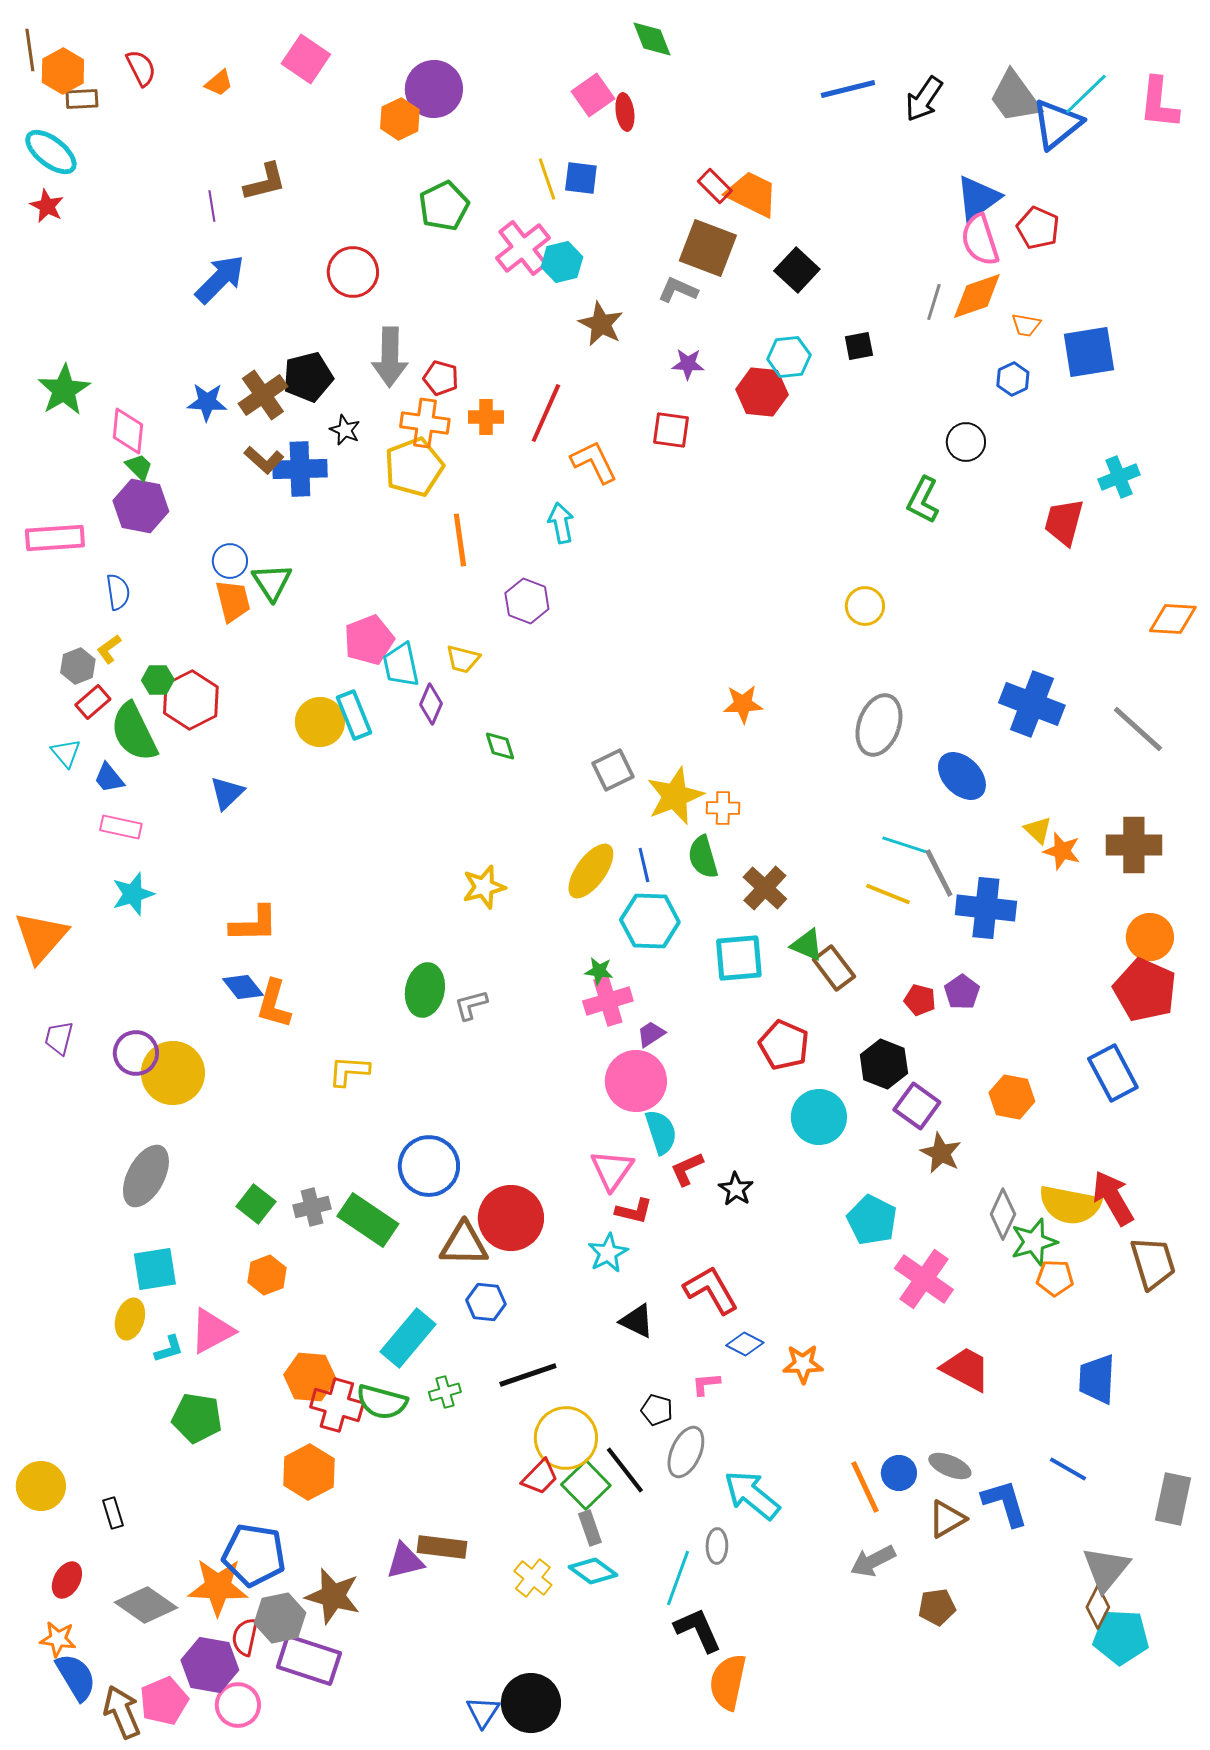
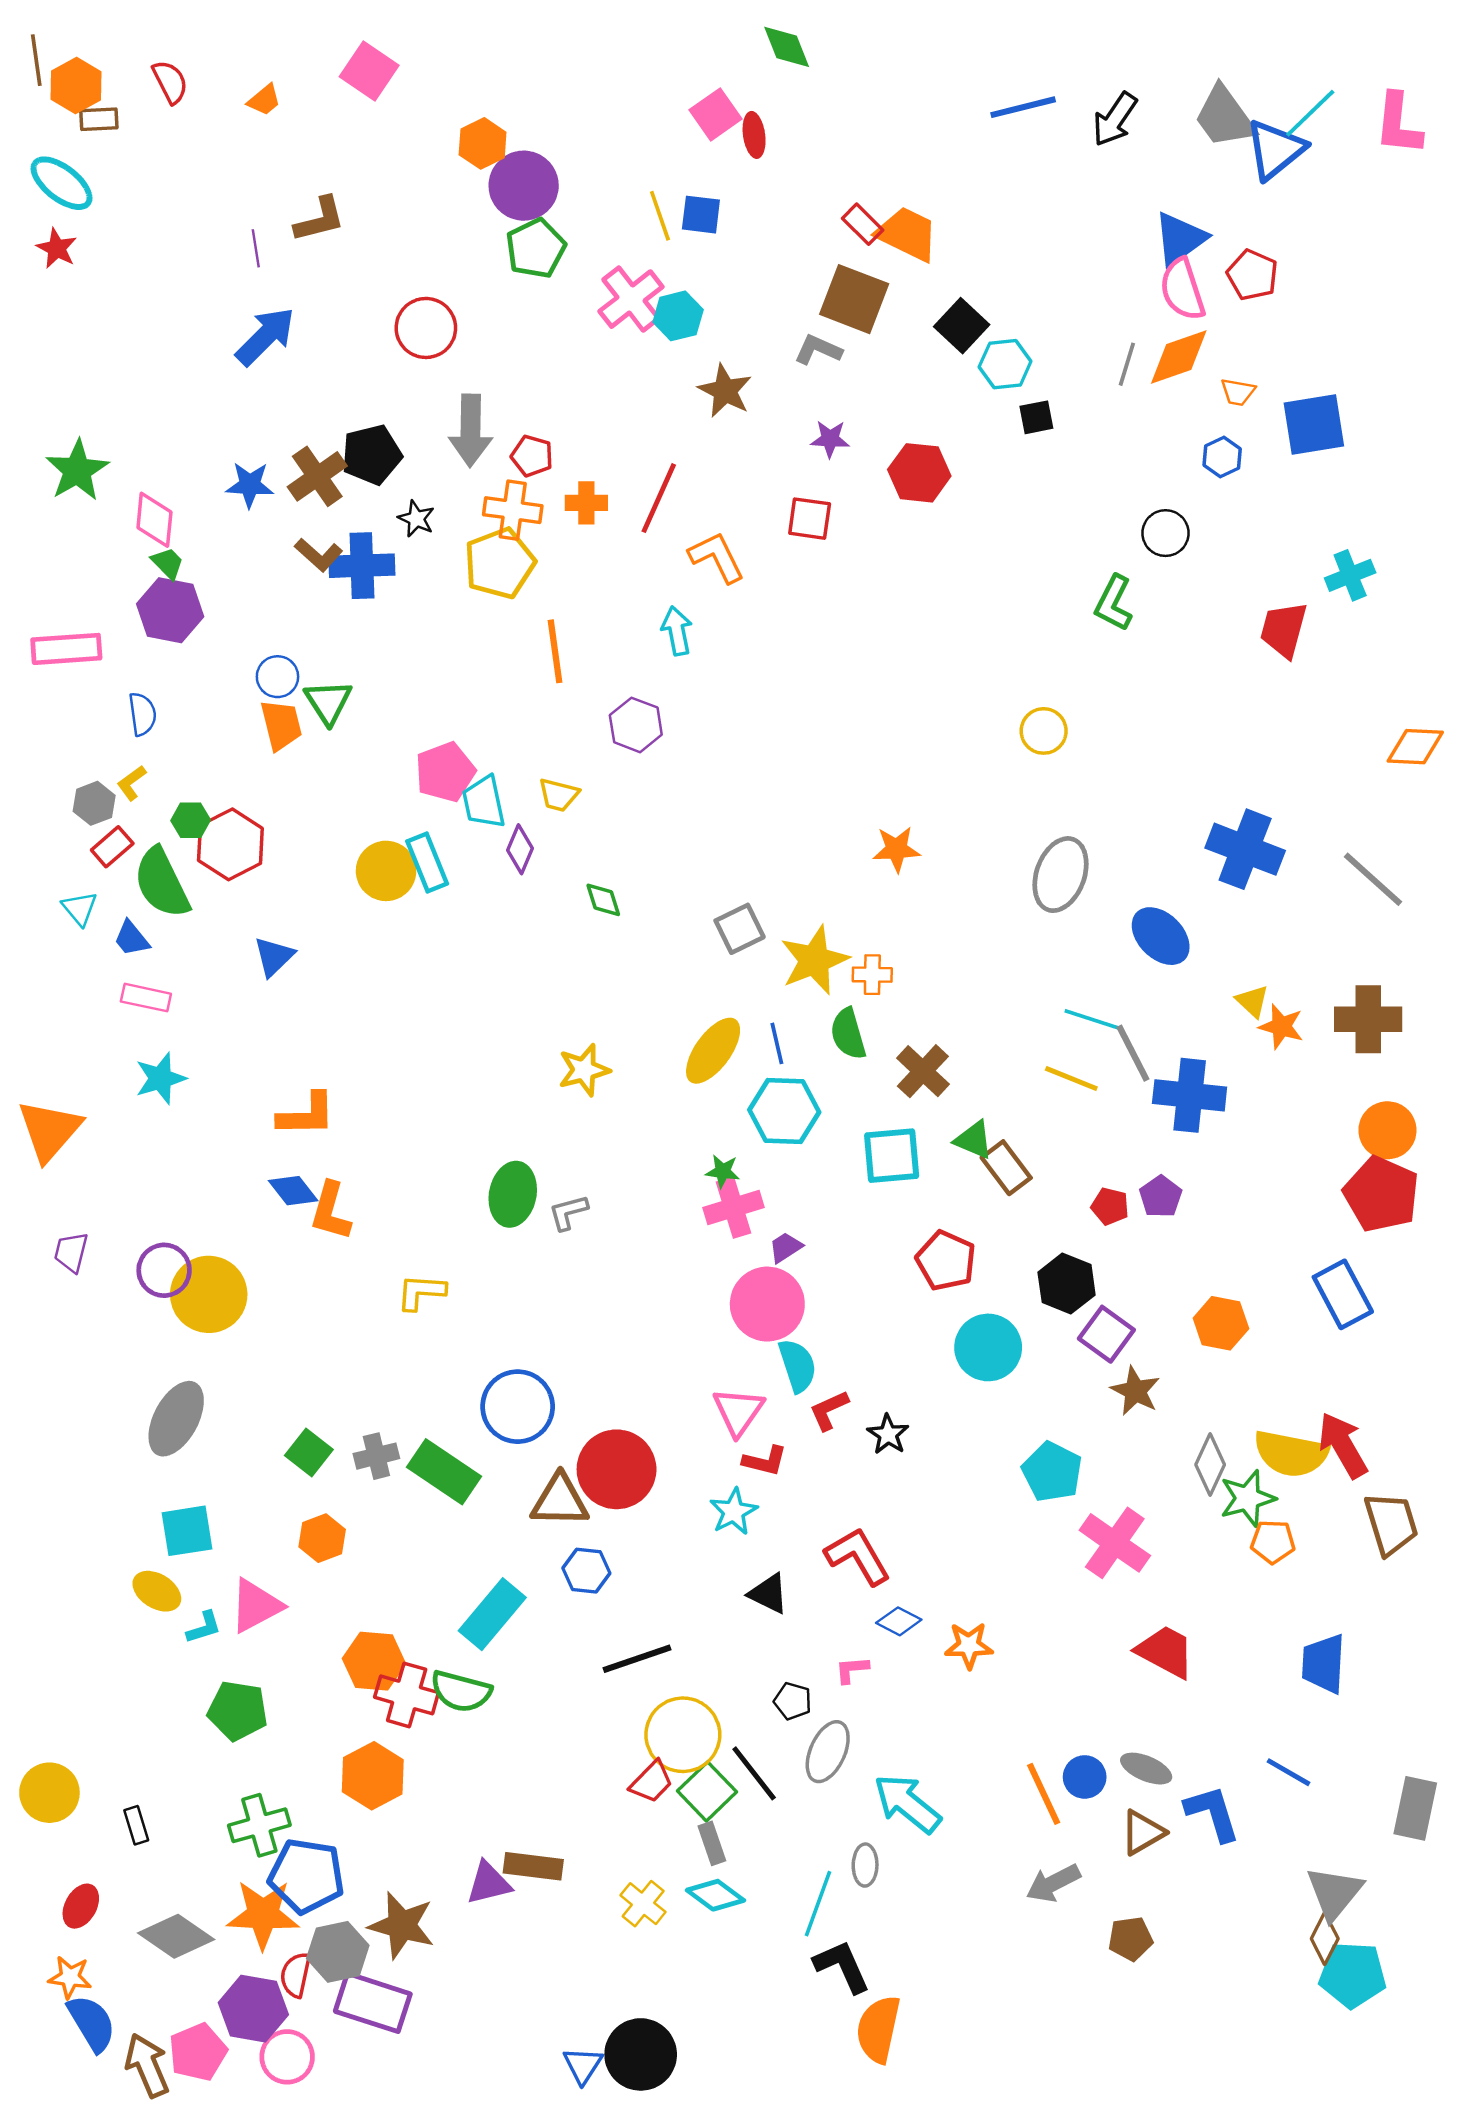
purple circle: (434, 89) -> (524, 186), moved
cyan hexagon: (789, 357) -> (1005, 364), moved
yellow ellipse: (130, 1319) -> (157, 1591), turned -75
green cross: (445, 1392) -> (259, 1825), moved, size x1.6

